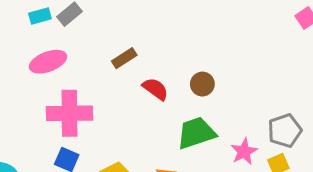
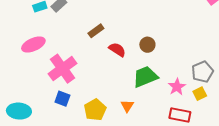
pink ellipse: (48, 62) -> (33, 45), moved
pink cross: (69, 113) -> (63, 69), turned -32

